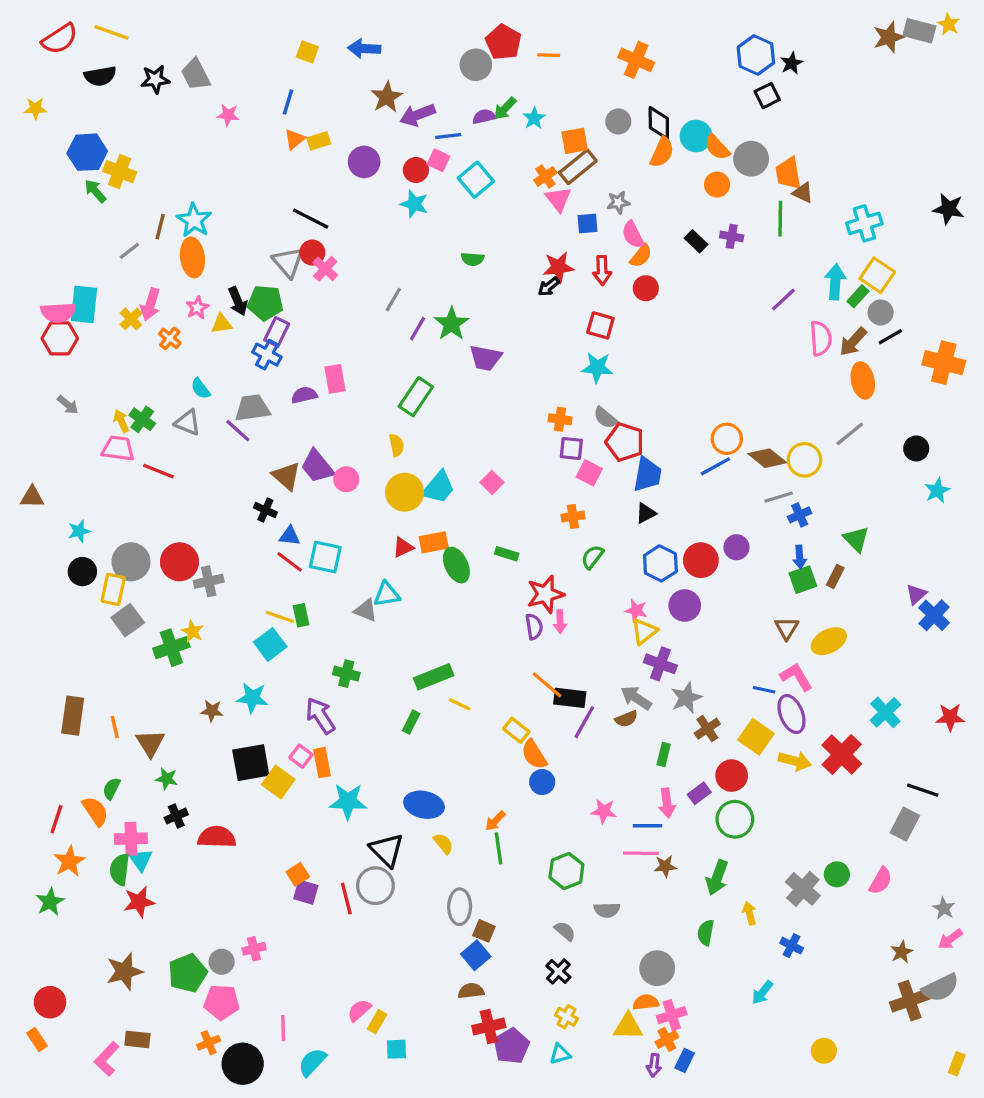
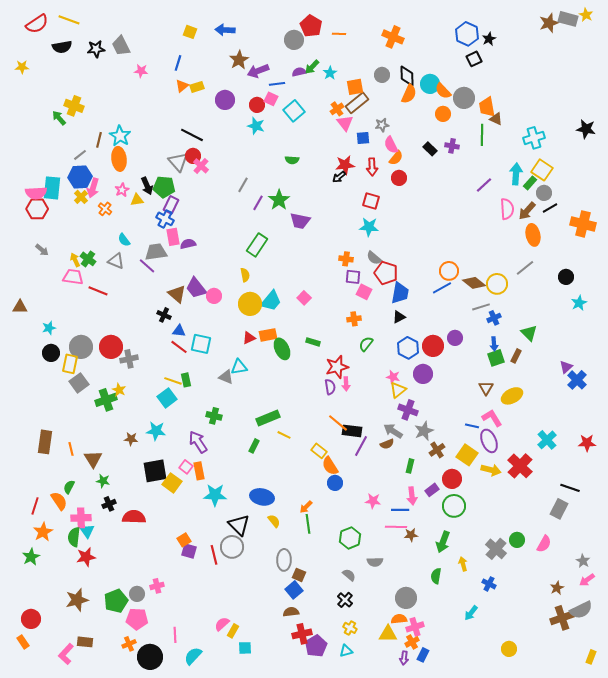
blue hexagon: (87, 152) -> (80, 177), moved
pink rectangle: (335, 379) -> (173, 237), moved

